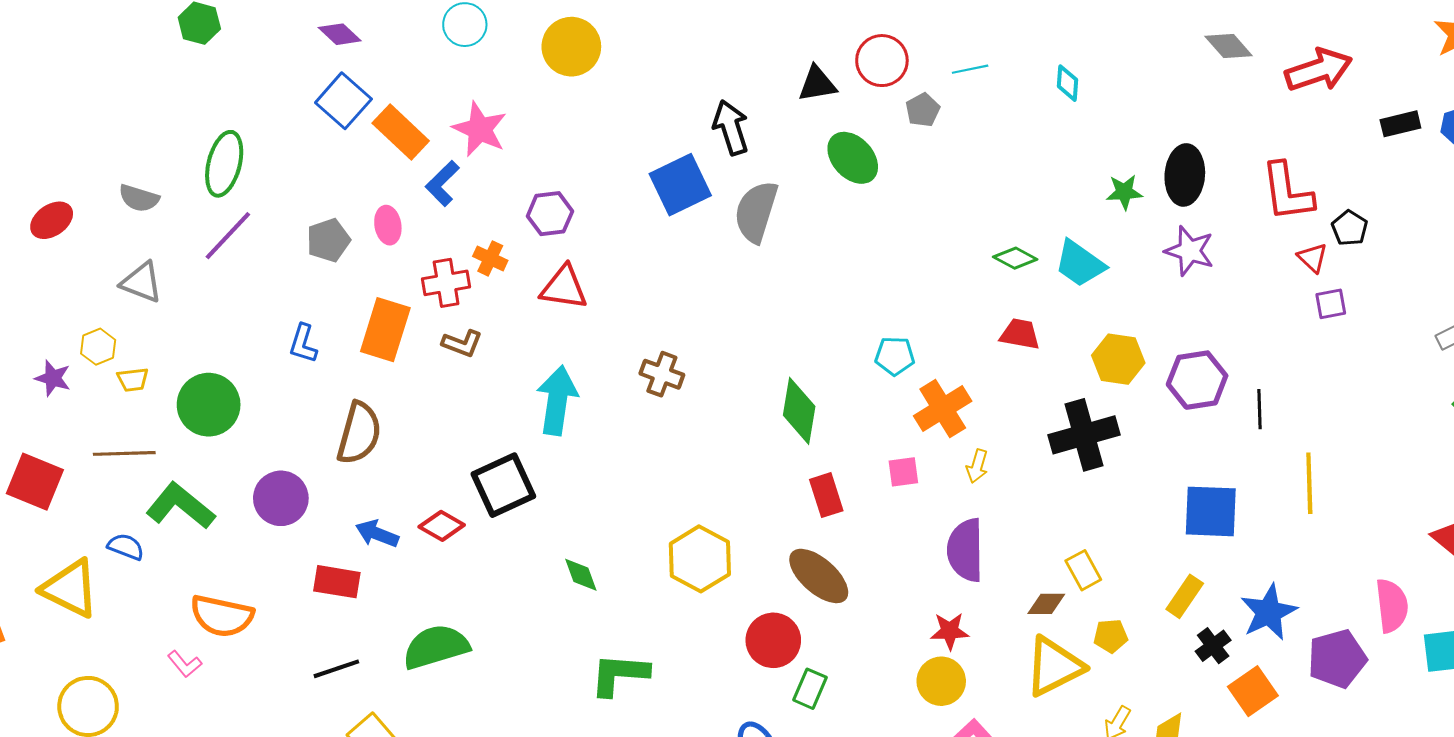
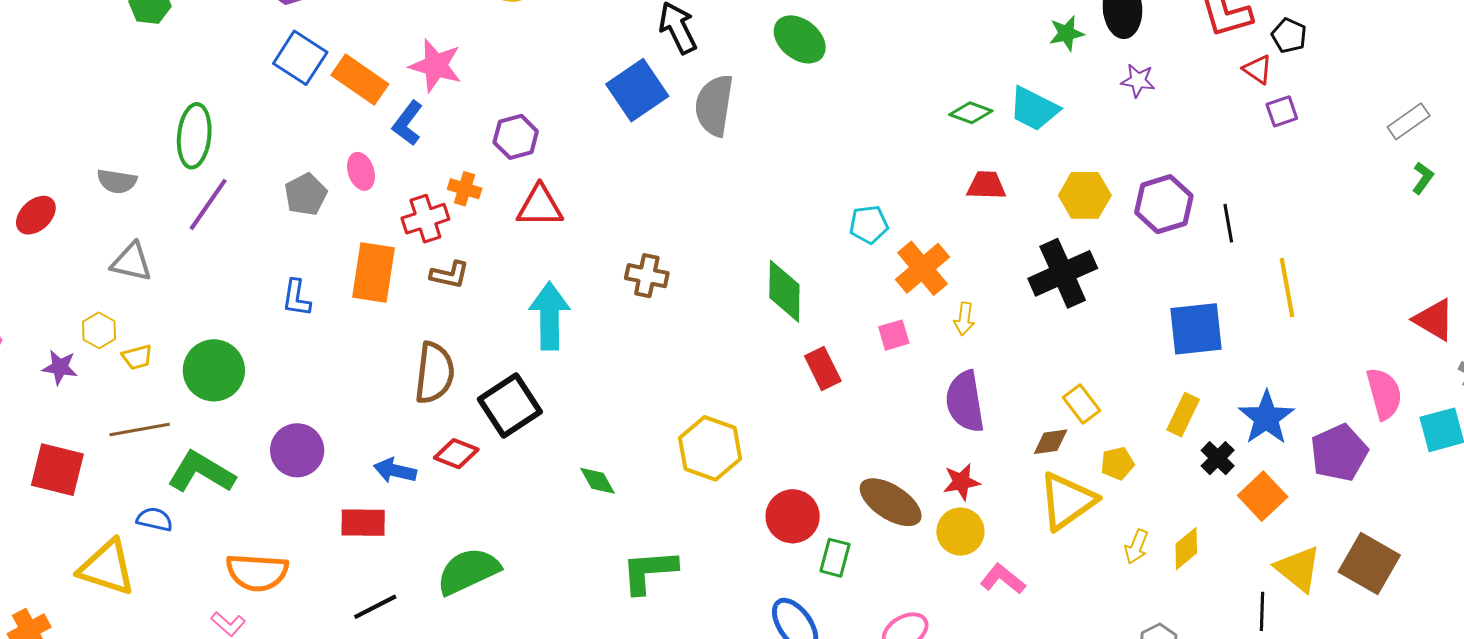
purple star: (1190, 251) -> (1138, 81), size x0.7
brown semicircle: (359, 433) -> (434, 373), moved
brown ellipse: (819, 576) -> (891, 502), moved

